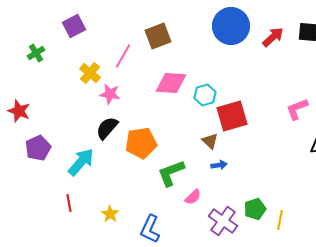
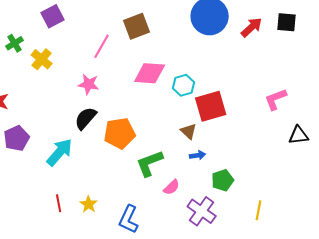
yellow cross: (90, 73) -> (42, 59), moved
red line: (69, 203) -> (59, 203), moved
green pentagon: (255, 209) -> (223, 180), moved

